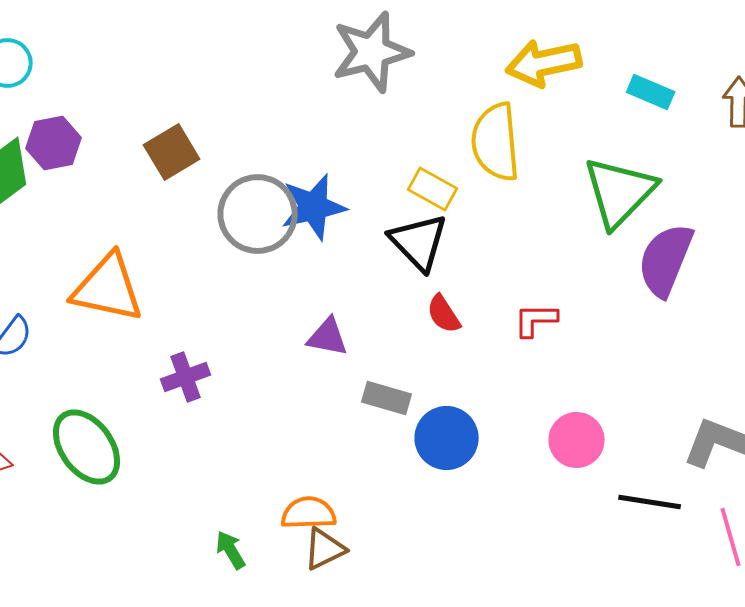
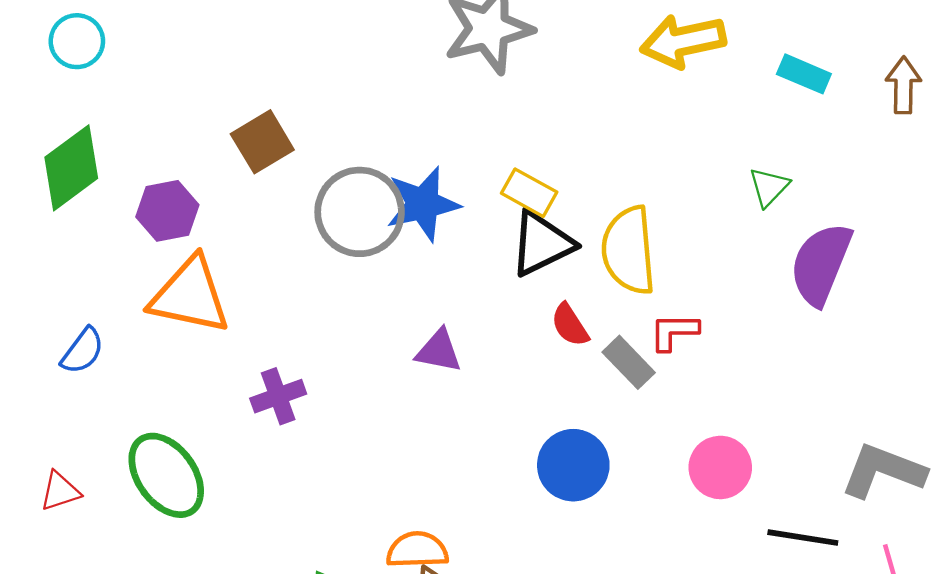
yellow semicircle: (496, 142) -> (629, 250), moved
purple hexagon: (54, 143) -> (167, 211), moved
yellow rectangle: (433, 189) -> (529, 193), moved
green triangle: (620, 192) -> (769, 187), size x0.5
black triangle: (419, 242) -> (542, 244), turned 48
gray rectangle: (387, 398) -> (629, 362), moved, turned 30

